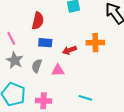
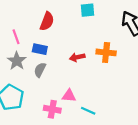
blue rectangle: (45, 43) -> (40, 49), moved
pink triangle: (58, 70) -> (69, 96), moved
pink cross: (43, 101) -> (52, 109), moved

